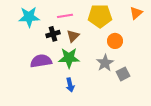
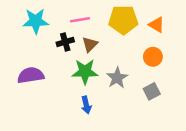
orange triangle: (136, 13) -> (157, 25), moved, turned -48
orange circle: (115, 41) -> (153, 57), moved
purple semicircle: (41, 61) -> (31, 75), moved
gray star: (105, 63) -> (117, 78), moved

